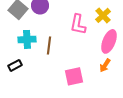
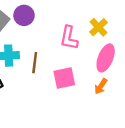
pink square: (74, 76) -> (64, 78), moved

